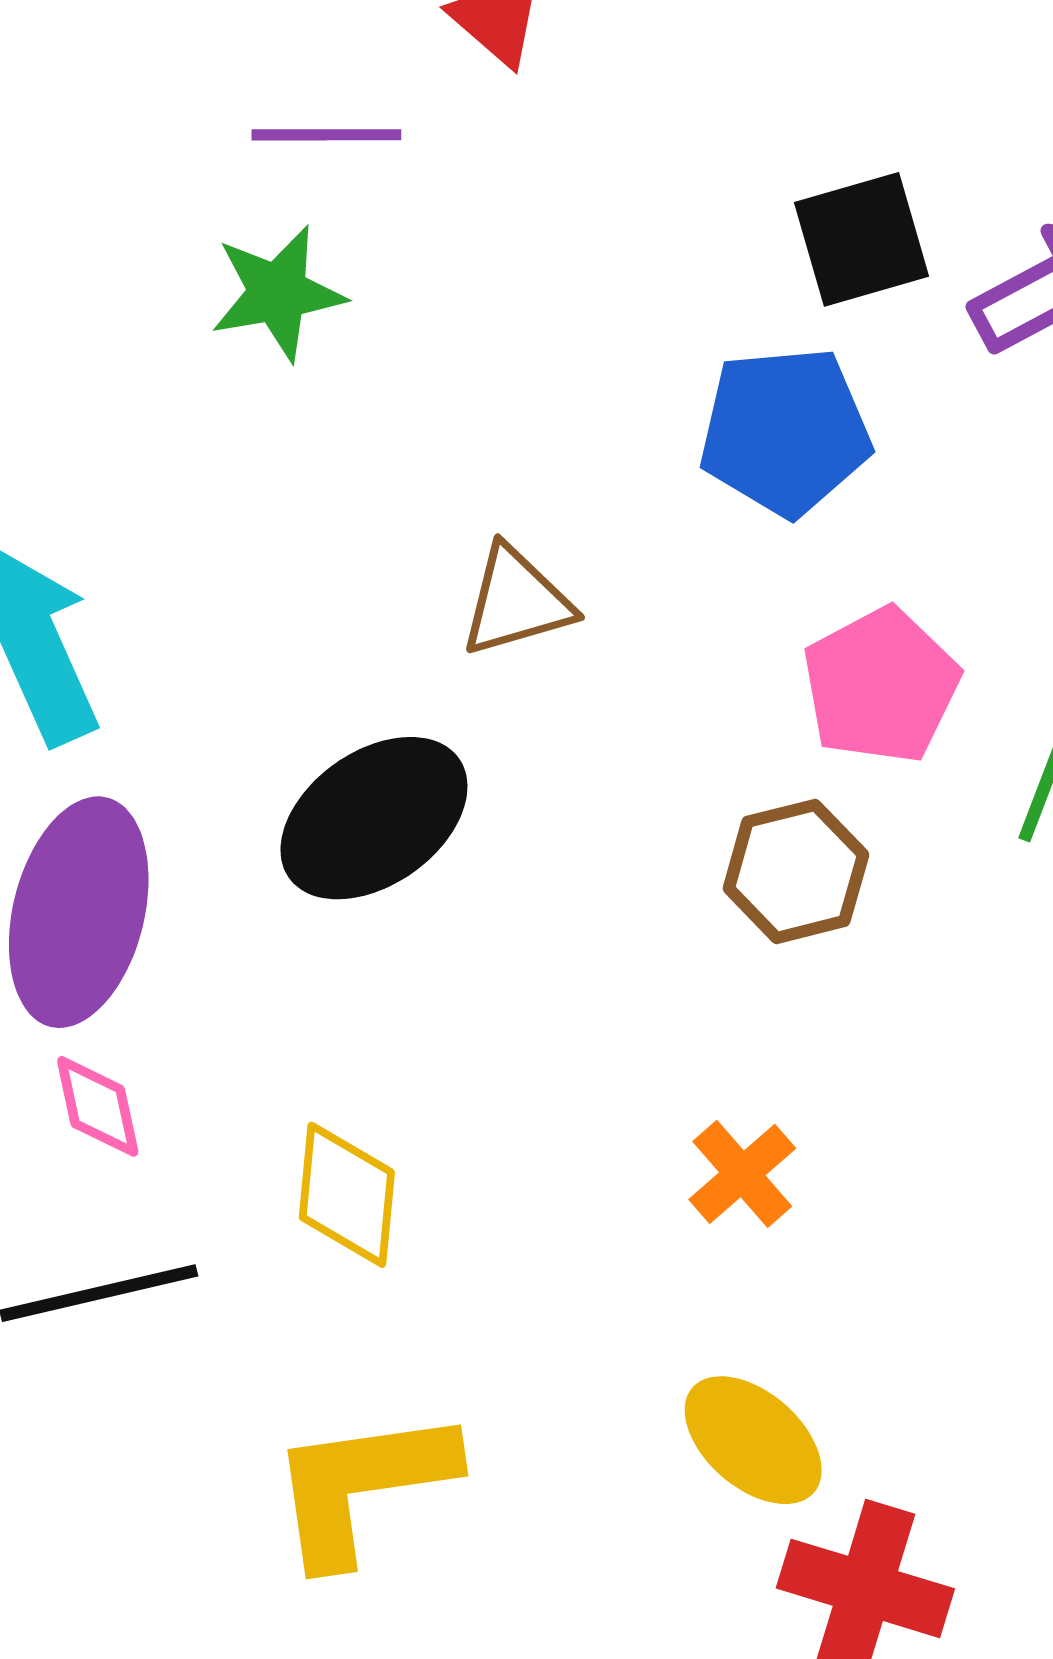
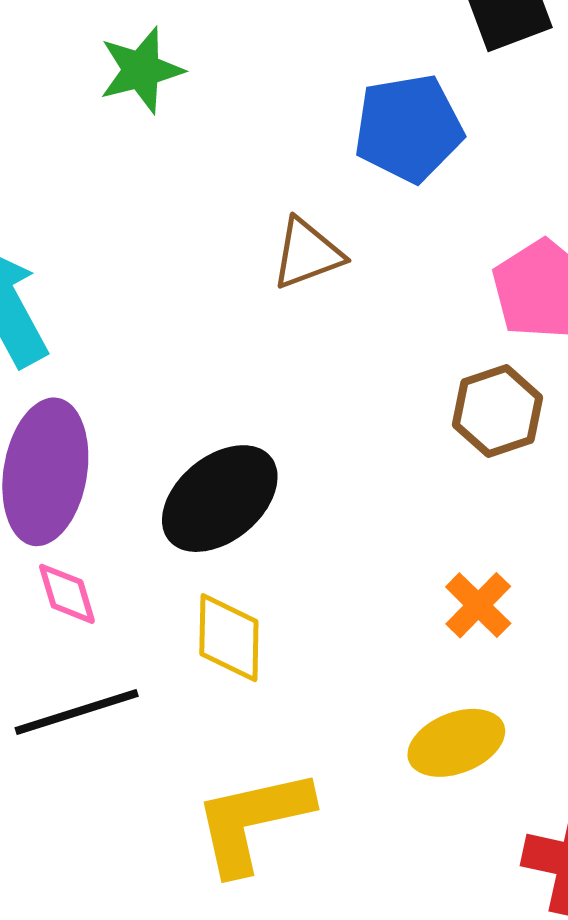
blue pentagon: (785, 431) -> (408, 128), moved
black ellipse: (374, 818) -> (220, 499), moved
yellow ellipse: (753, 1440) -> (456, 743), moved, turned -58

